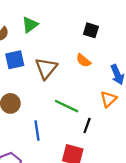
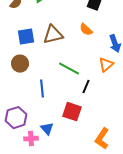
blue square: (15, 60) -> (26, 37), moved
brown triangle: (46, 68) -> (53, 35), turned 35

